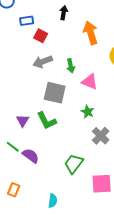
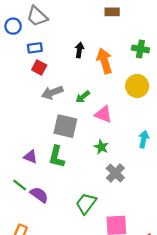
black arrow: (64, 13) -> (79, 50), moved
red square: (41, 36) -> (39, 67), moved
green arrow: (71, 66) -> (83, 97), turned 64
purple triangle: (23, 121) -> (30, 157), turned -40
green L-shape: (47, 121) -> (57, 157), turned 40

